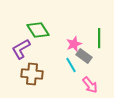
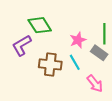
gray rectangle: (84, 56) -> (99, 53), moved
brown cross: (32, 74) -> (50, 64), moved

